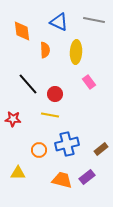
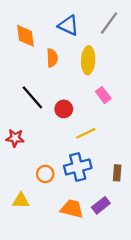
gray line: (94, 20) -> (109, 23), turned -65
yellow line: (50, 115) -> (86, 133), moved, turned -36
brown rectangle: (101, 149) -> (117, 173), turned -48

